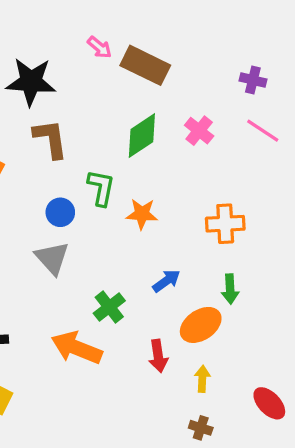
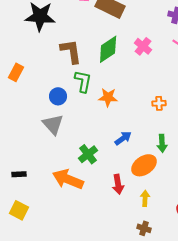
brown L-shape: (50, 139) -> (71, 51), moved
orange cross: (225, 224) -> (159, 103), size x0.6

